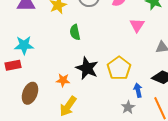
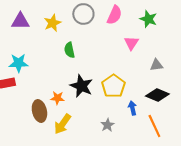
brown ellipse: (30, 93) -> (39, 111), moved, turned -35
gray star: (128, 107) -> (107, 125), moved

